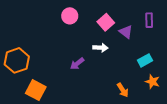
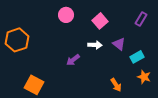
purple rectangle: (149, 20) -> (141, 19), turned 32
purple triangle: (126, 32) -> (119, 44), moved
orange hexagon: (17, 60) -> (17, 40), moved

